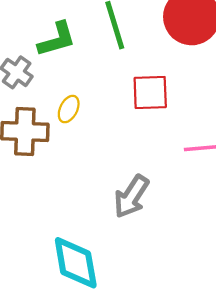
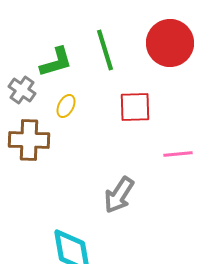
yellow ellipse: (69, 109) -> (66, 106), moved

